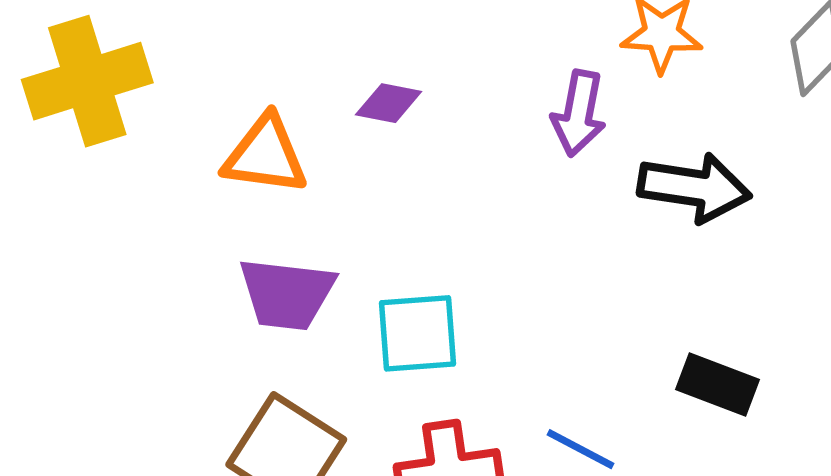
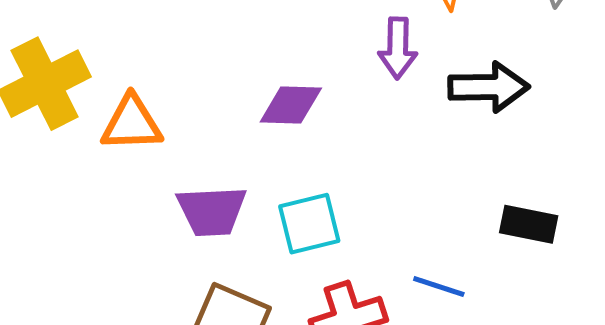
purple diamond: (389, 103) -> (291, 105), moved, size x1.4
orange triangle: (265, 155) -> (132, 123), moved

